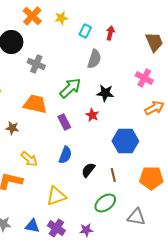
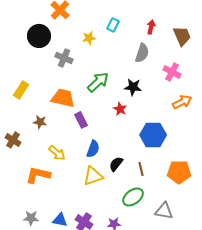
yellow star: (61, 18) -> (89, 38), moved
red arrow: (110, 33) -> (151, 27), moved
gray semicircle: (94, 59) -> (142, 53), moved
purple rectangle: (64, 122) -> (81, 120), moved
yellow triangle: (56, 196) -> (93, 176), moved

